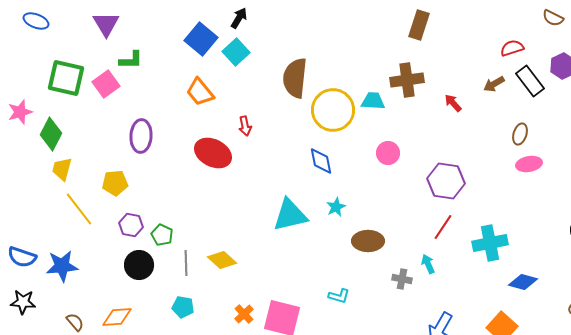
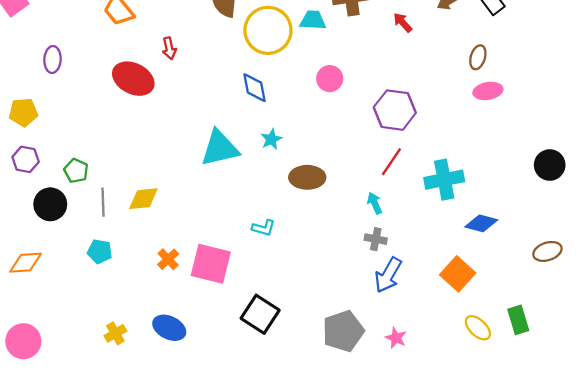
purple ellipse: (141, 136) -> (53, 60), size x0.7
purple hexagon: (131, 225) -> (26, 159), moved
yellow diamond: (222, 260) -> (143, 199), turned -48
gray cross: (402, 279) -> (376, 239), moved
cyan L-shape: (339, 296) -> (263, 228), moved

